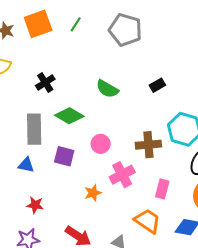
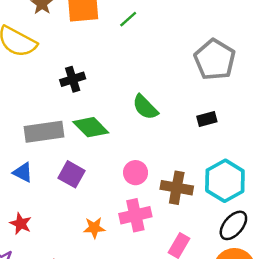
gray pentagon: (125, 30) -> (215, 60), moved
gray rectangle: (34, 129) -> (44, 132), turned 68
pink circle: (101, 144) -> (136, 173), moved

